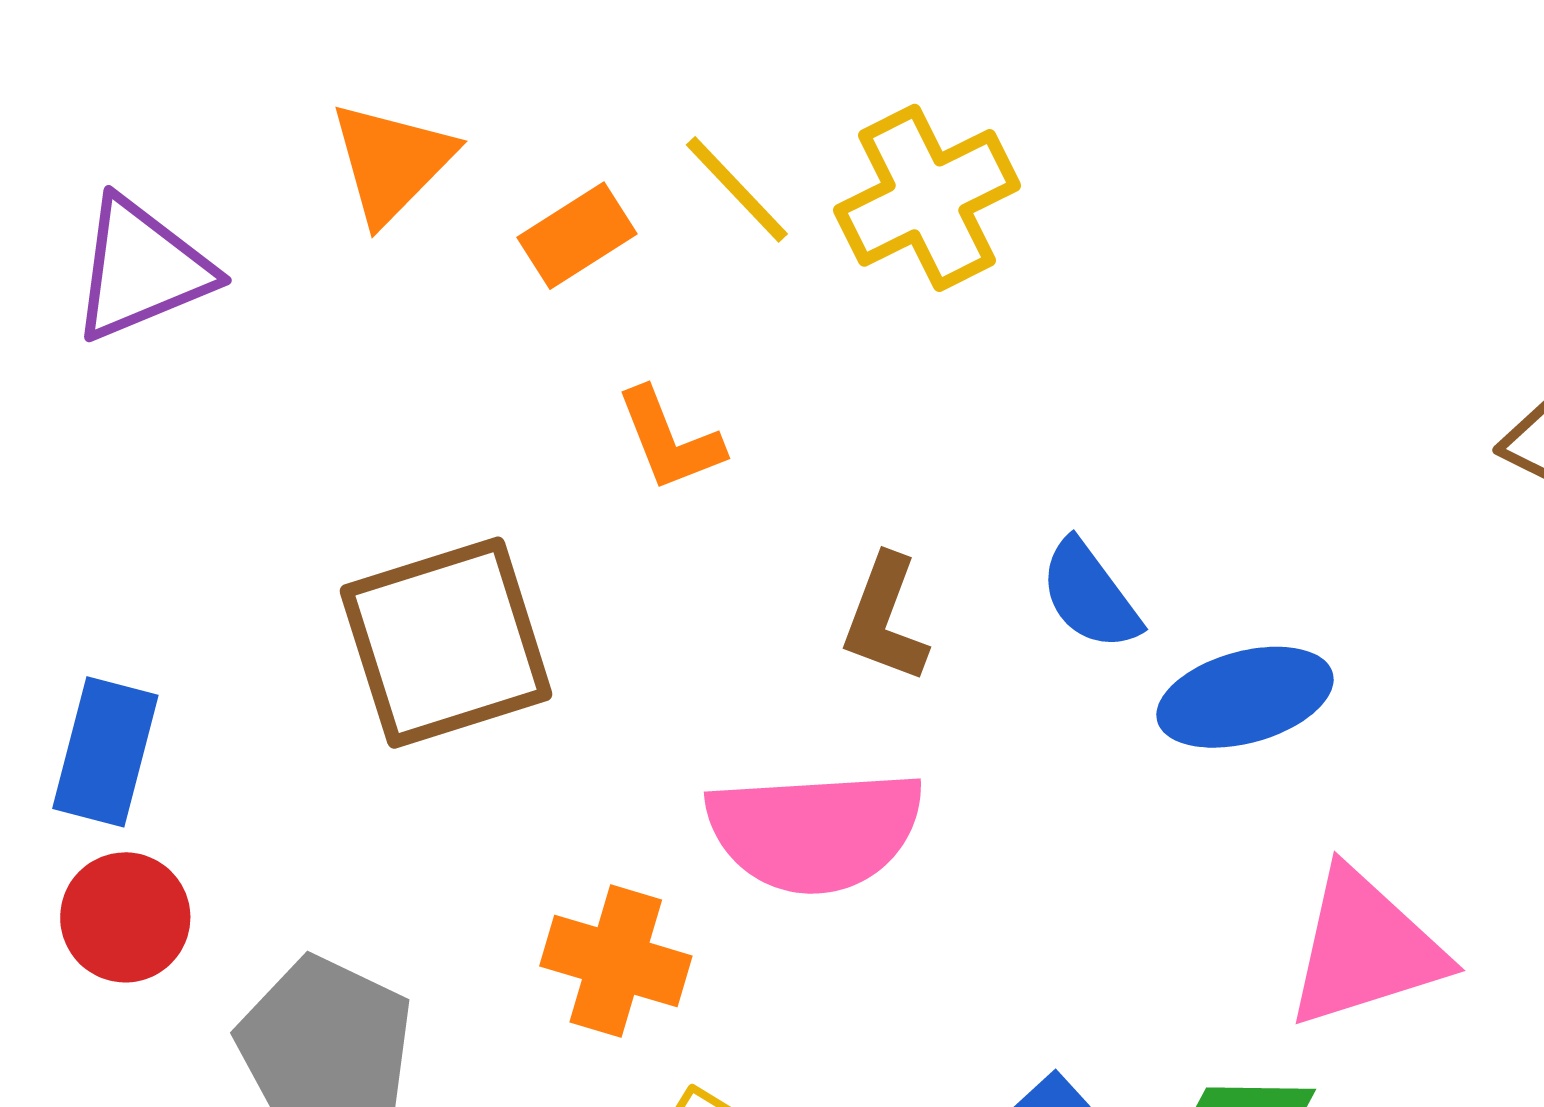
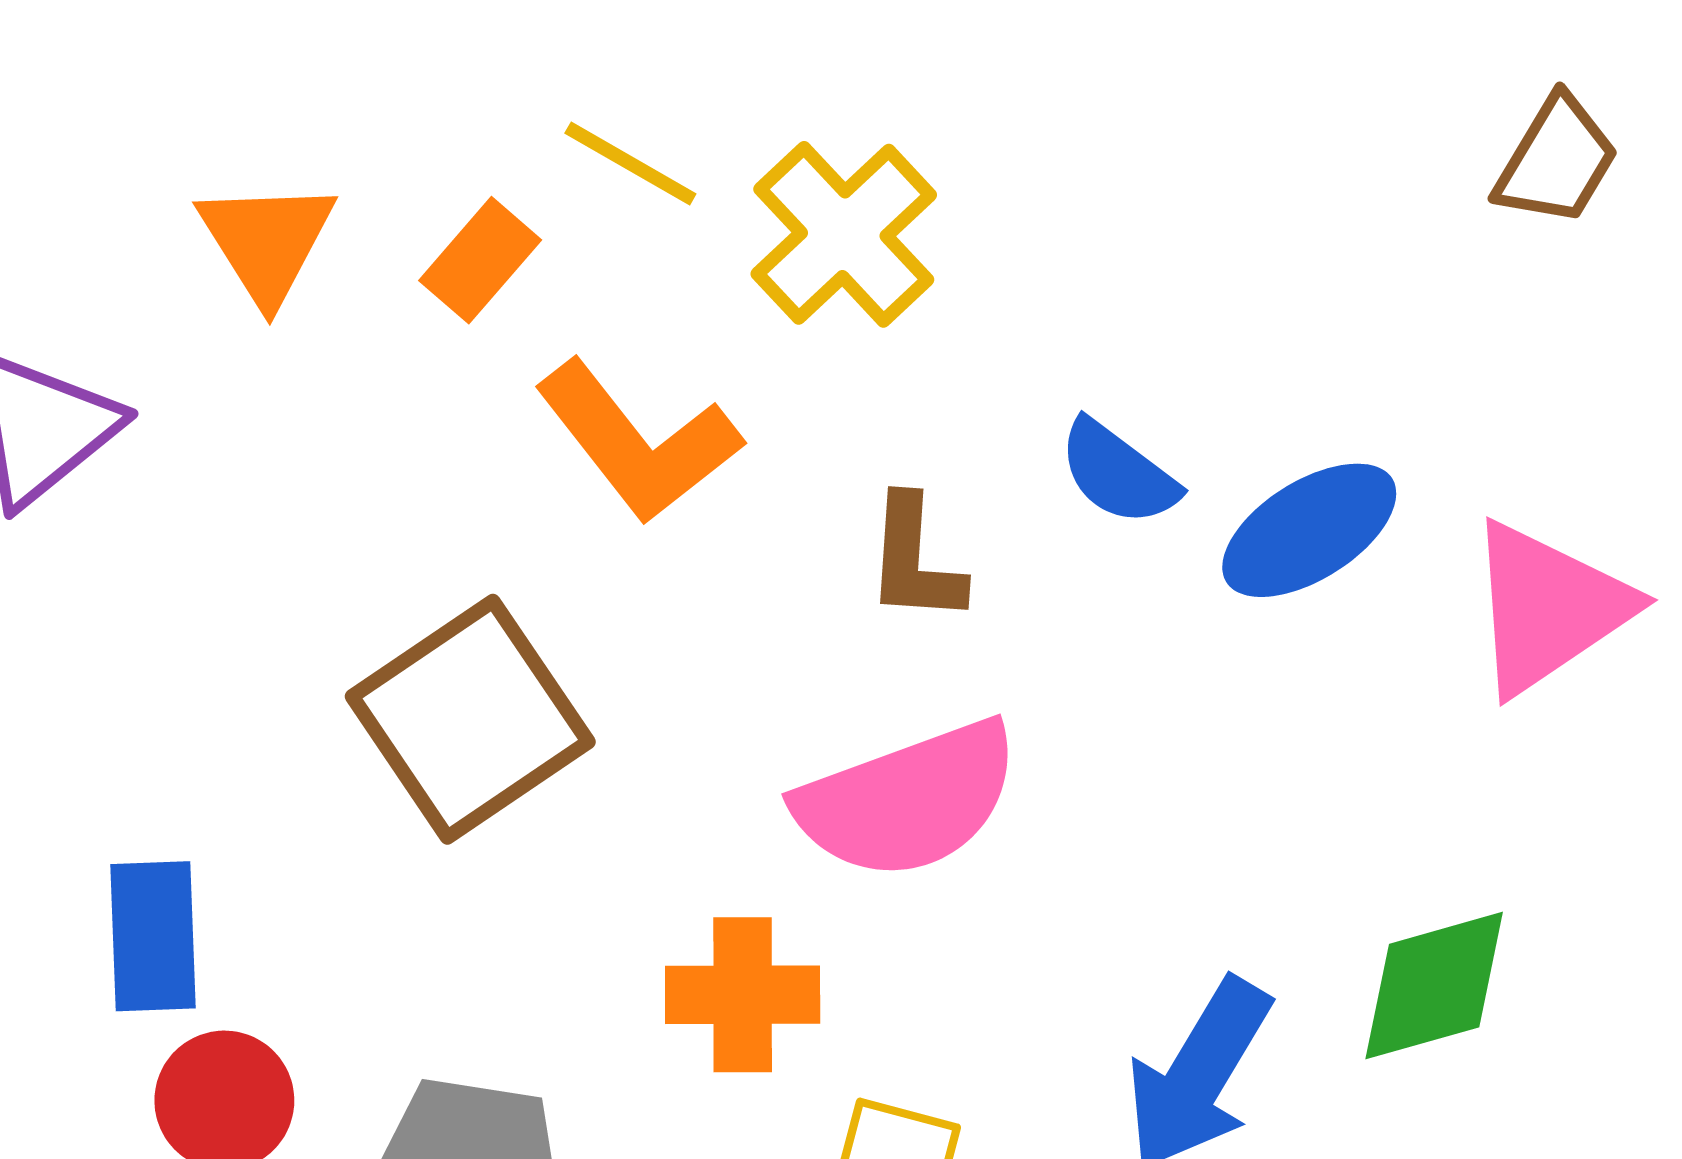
yellow cross: (927, 198) -> (844, 234), moved
orange L-shape: (670, 440) -> (638, 442), size x1.6
pink triangle: (1365, 948) -> (1548, 608), moved

